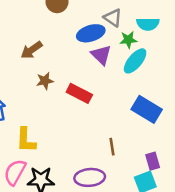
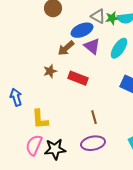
green star: (128, 40) -> (112, 18), moved
brown arrow: (32, 50) -> (66, 48), moved
brown line: (112, 147) -> (94, 117), moved

